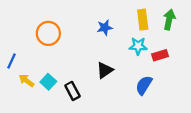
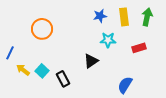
blue star: (105, 28) -> (100, 16), moved
cyan star: (138, 46) -> (108, 40), moved
blue semicircle: (144, 85) -> (125, 85), moved

